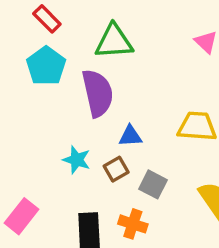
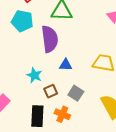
cyan pentagon: (46, 66) -> (22, 21), turned -30
brown square: (116, 169) -> (51, 91), moved

